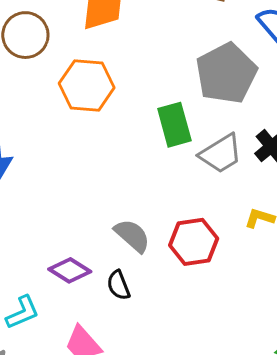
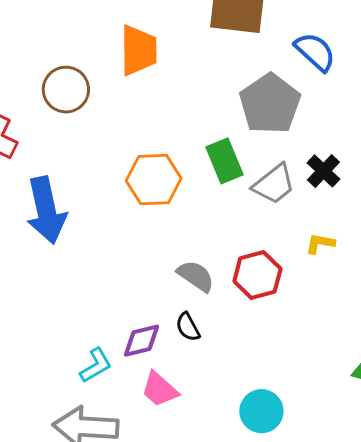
orange hexagon: (87, 85) -> (154, 180), moved
purple diamond: (70, 270) -> (141, 341), moved, turned -39

